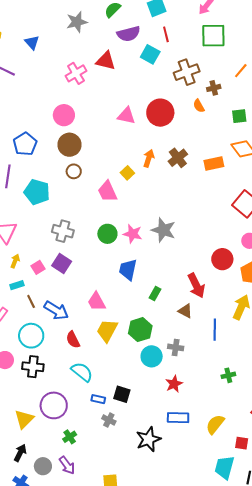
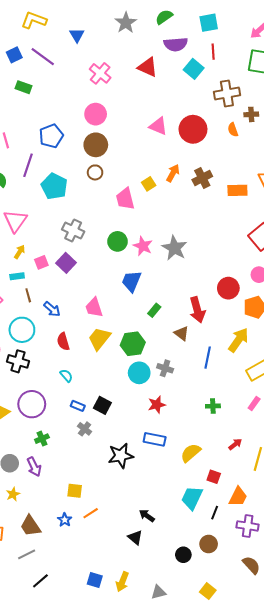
gray star: (77, 22) -> (126, 23), turned -30
pink cross: (76, 73) -> (100, 73), moved, turned -30
blue arrow: (56, 310) -> (52, 309), size x0.7
cyan semicircle: (82, 372) -> (66, 376), size x0.6

